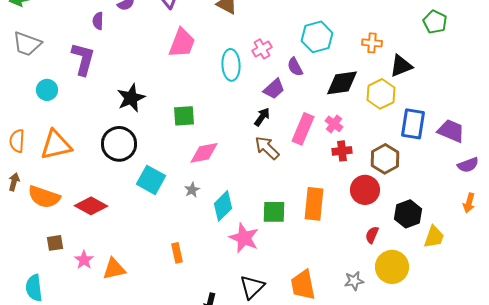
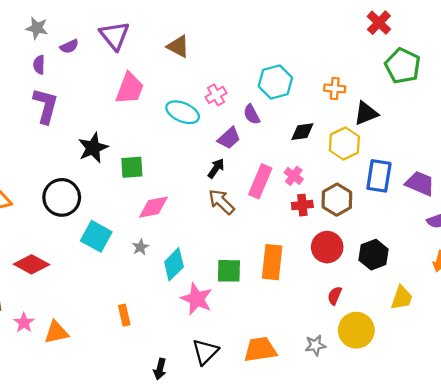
green pentagon: (435, 22) -> (403, 66), size x1.4
purple L-shape: (83, 59) -> (46, 106), moved
cyan ellipse: (231, 65) -> (183, 112), turned -64
black diamond: (342, 83) -> (302, 132), size x0.7
black star: (131, 98) -> (93, 148), moved
brown hexagon: (385, 159) -> (337, 200), moved
black hexagon: (408, 214) -> (374, 255), moved
orange trapezoid: (303, 285) -> (260, 350), turned 92

